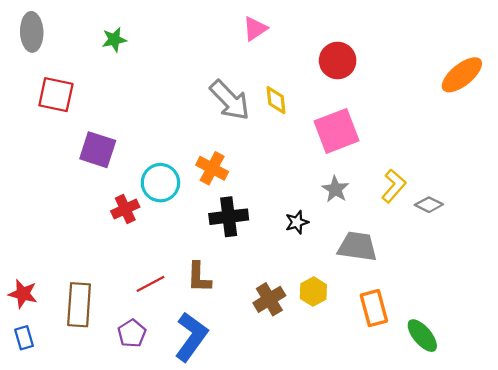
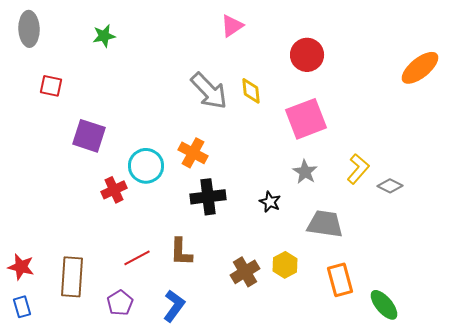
red square: (56, 95) -> (51, 86), size x0.7
black star: (297, 222) -> (270, 202), turned -30
blue L-shape: (191, 337) -> (174, 306), size x0.7

